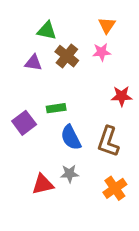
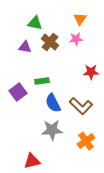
brown L-shape: (108, 142) -> (81, 106), turned -65
gray star: (69, 174) -> (52, 130), size x1.5
red triangle: (43, 184) -> (32, 161), moved

